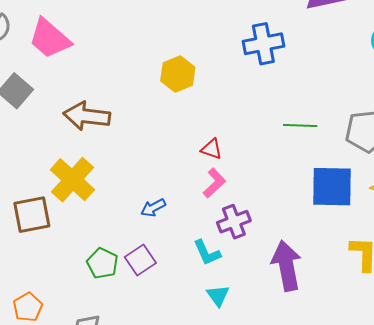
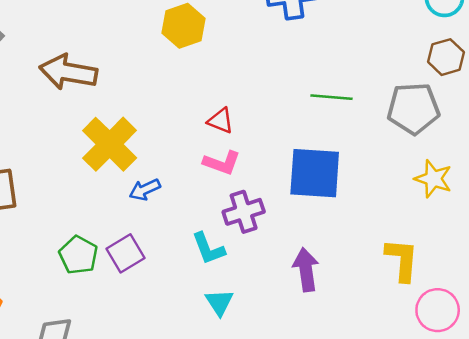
yellow cross: (72, 180) -> (110, 144), moved
pink L-shape: (214, 183) -> (222, 163), turned 60
blue square: (332, 187) -> (315, 173), moved
purple arrow: (287, 266) -> (306, 270), size x0.7

